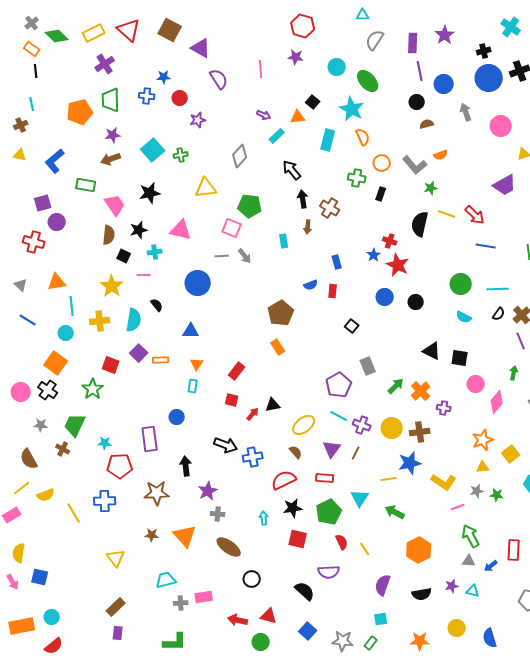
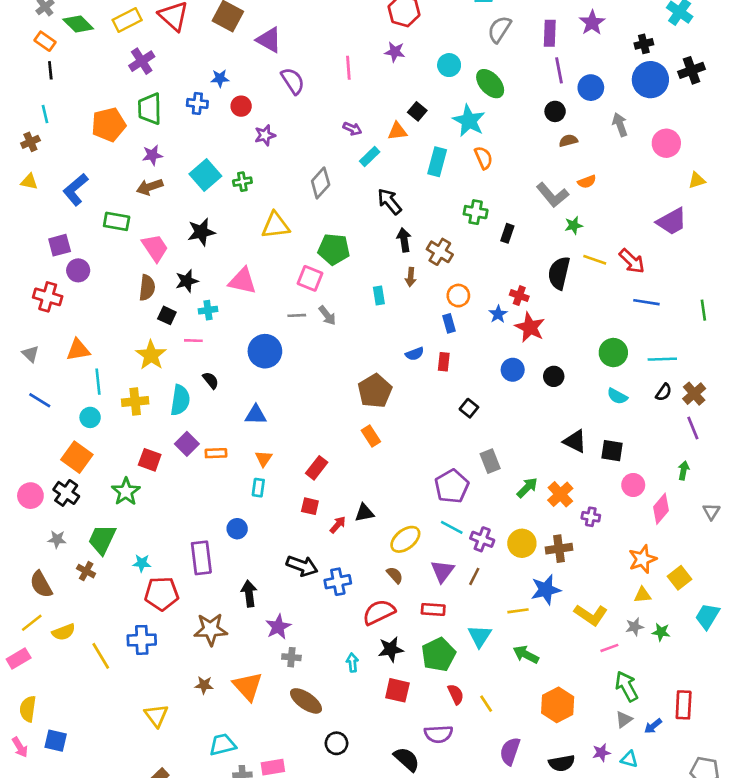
orange circle: (382, 163) -> (458, 296), moved
gray triangle: (469, 561) -> (624, 719), turned -40

